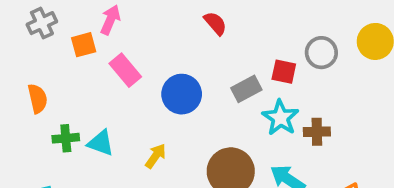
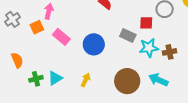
gray rectangle: (246, 89) -> (128, 36), turned 63
cyan star: (280, 118) -> (149, 48), turned -30
cyan triangle: (101, 143) -> (55, 78), turned -42

